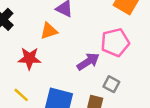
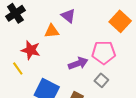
gray square: (111, 84) -> (101, 80), moved
yellow line: (21, 95) -> (18, 69), moved

